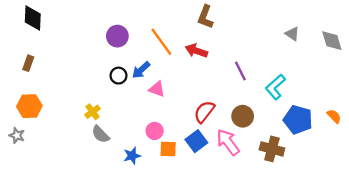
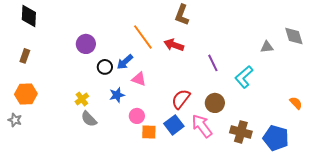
gray triangle: (292, 34) -> (267, 47), moved, turned -40
purple circle: (117, 36) -> (86, 44), moved
blue pentagon: (298, 120) -> (276, 138), moved
blue star: (132, 156) -> (117, 95), moved

